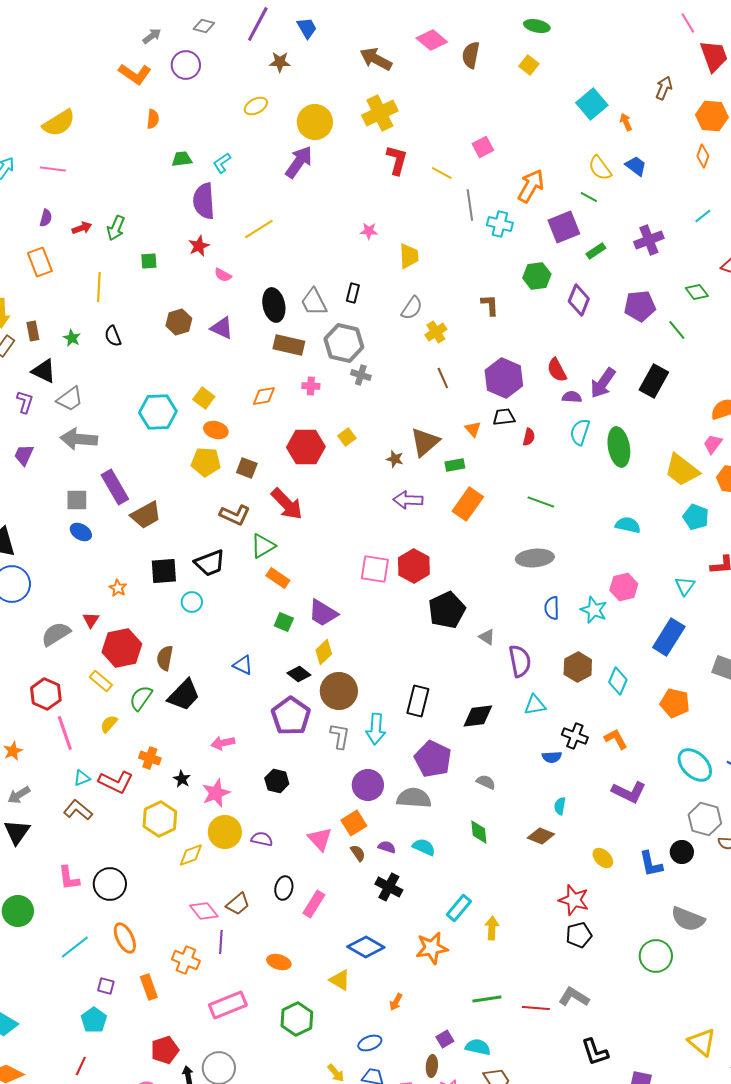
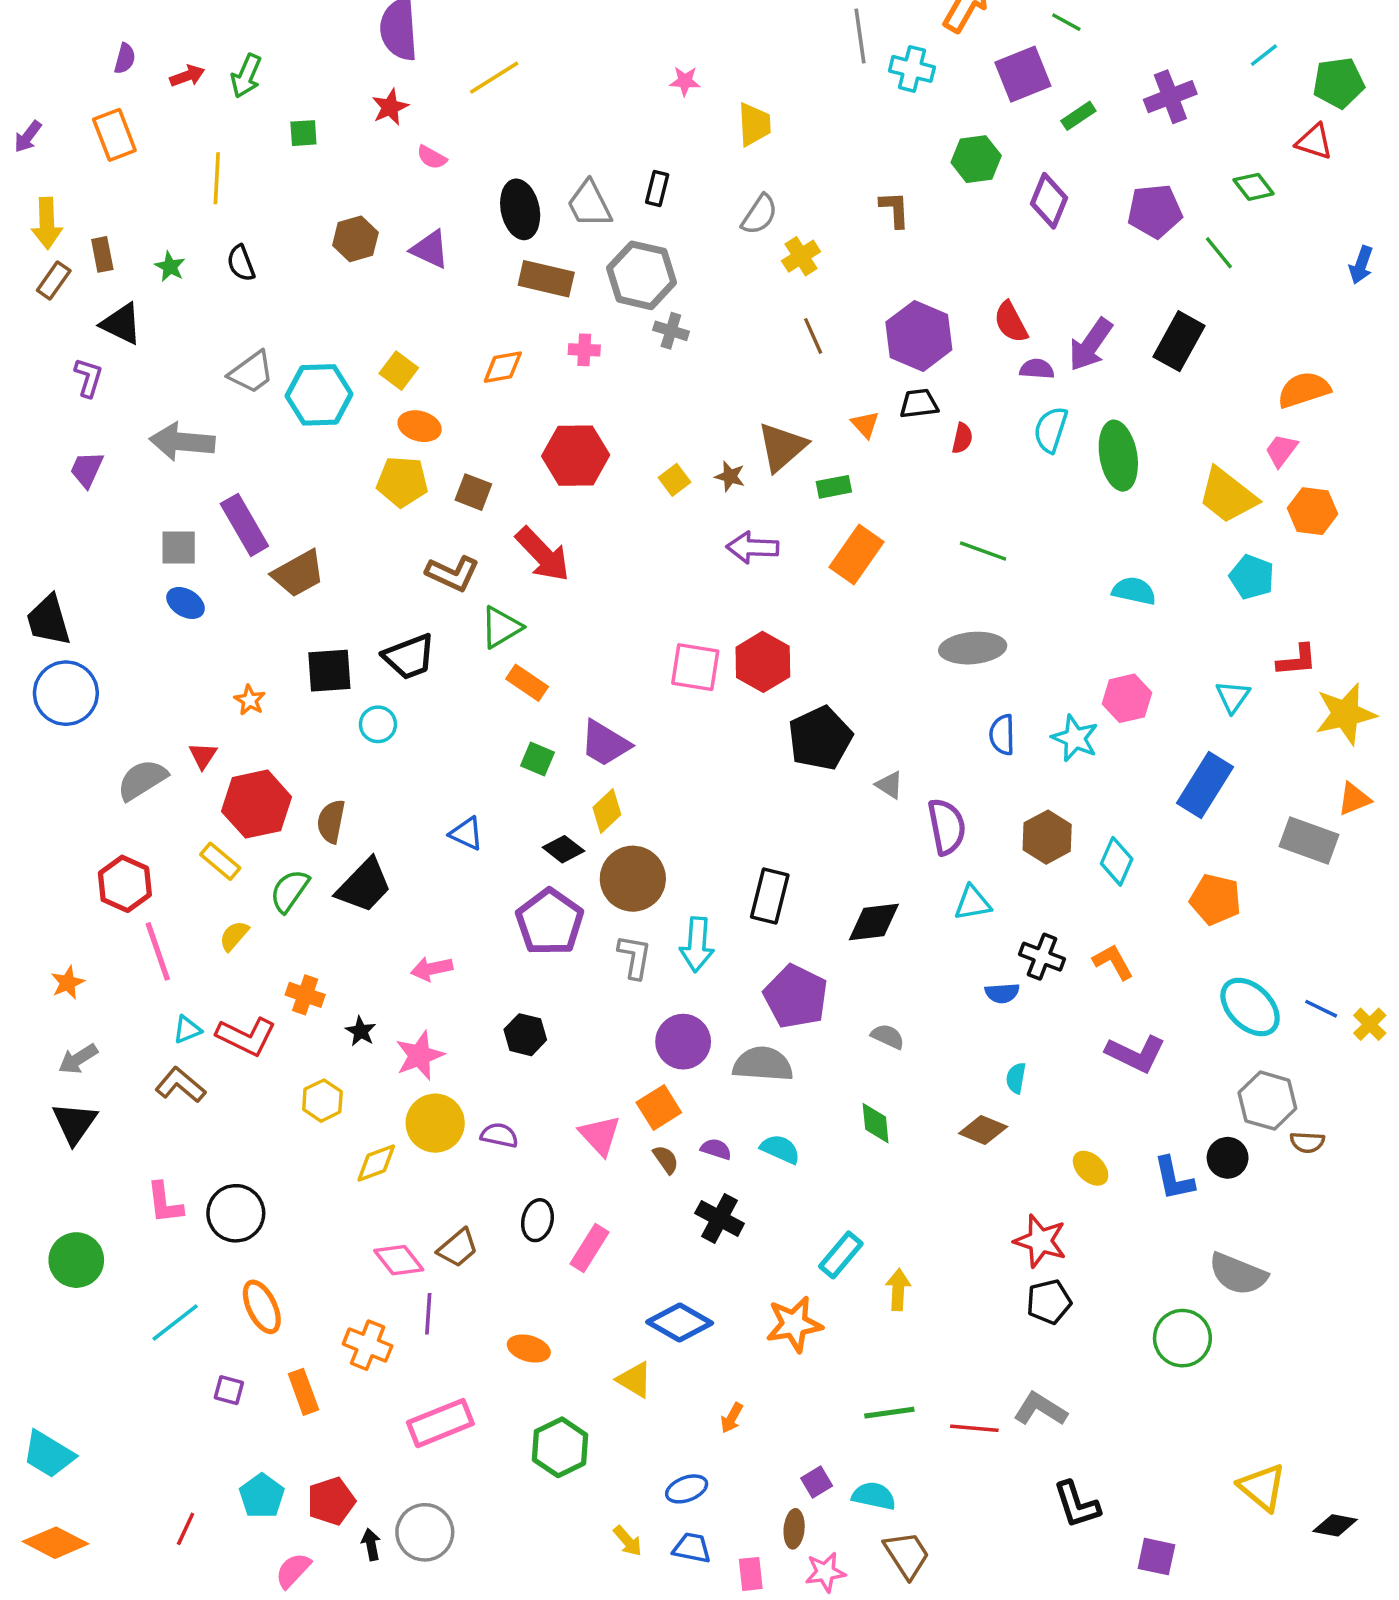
gray trapezoid: (70, 399) -> (251, 372), moved
yellow square: (347, 437) -> (674, 480), moved
yellow hexagon: (160, 819) -> (322, 1101), size x0.7
cyan pentagon: (94, 1020) -> (262, 1496), moved

